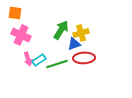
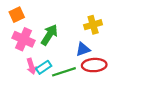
orange square: (15, 13) -> (17, 15), turned -32
green arrow: (61, 30) -> (49, 35), moved
yellow cross: (81, 33) -> (93, 25), moved

